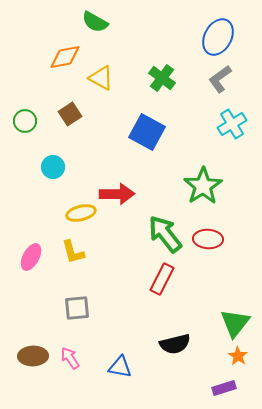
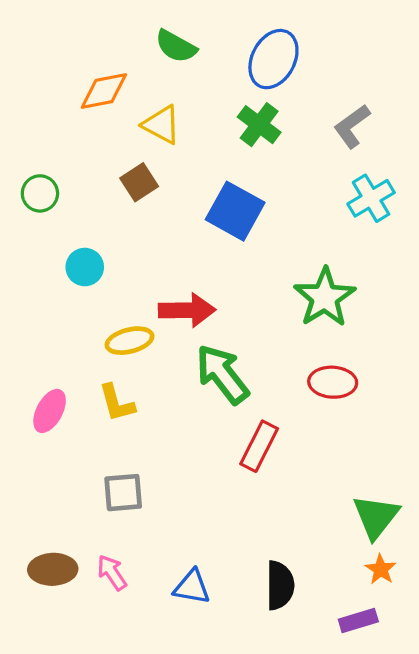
green semicircle: (95, 22) -> (176, 46), moved
blue ellipse: (218, 37) -> (273, 59), moved
brown square: (70, 114) -> (139, 182), moved
green arrow: (165, 234) -> (222, 374), moved
black semicircle: (175, 344) -> (280, 585), moved, turned -76

